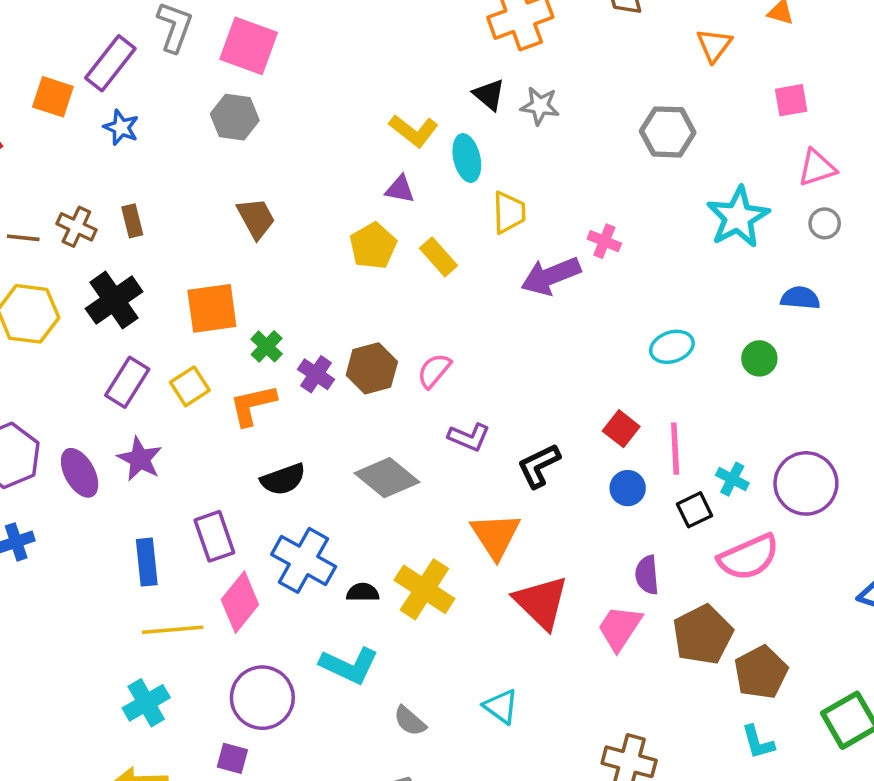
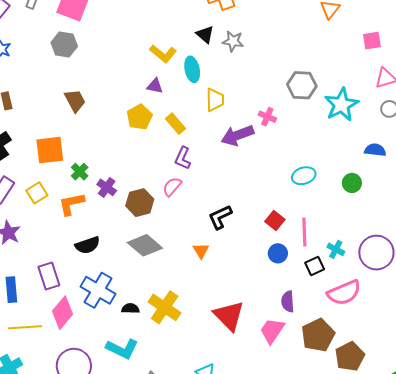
gray hexagon: (668, 132) -> (302, 85), moved
brown hexagon: (372, 368) -> (140, 203), moved
purple L-shape: (469, 437) -> (183, 158), moved, turned 90
black L-shape: (539, 466) -> (220, 217), moved
orange triangle: (495, 536) -> (201, 251), moved, size x0.6

